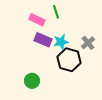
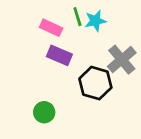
cyan star: (61, 42) -> (95, 21), moved
gray cross: (88, 43) -> (122, 60), size x1.5

